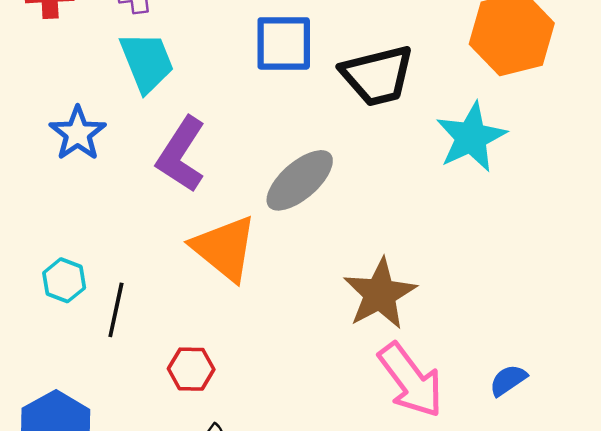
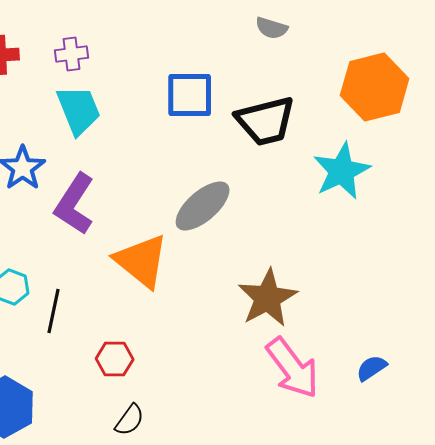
purple L-shape: (181, 154) -> (75, 204), moved

